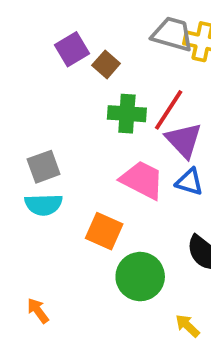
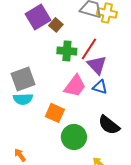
purple square: (72, 49) -> (38, 17), size x1.4
gray square: (44, 167) -> (23, 79), size x1.4
pink trapezoid: (142, 180) -> (75, 86), turned 100

